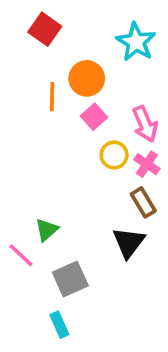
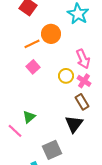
orange line: (52, 97) -> (32, 44), turned 63
pink square: (94, 117) -> (33, 67), moved
gray square: (70, 279) -> (52, 150), moved

